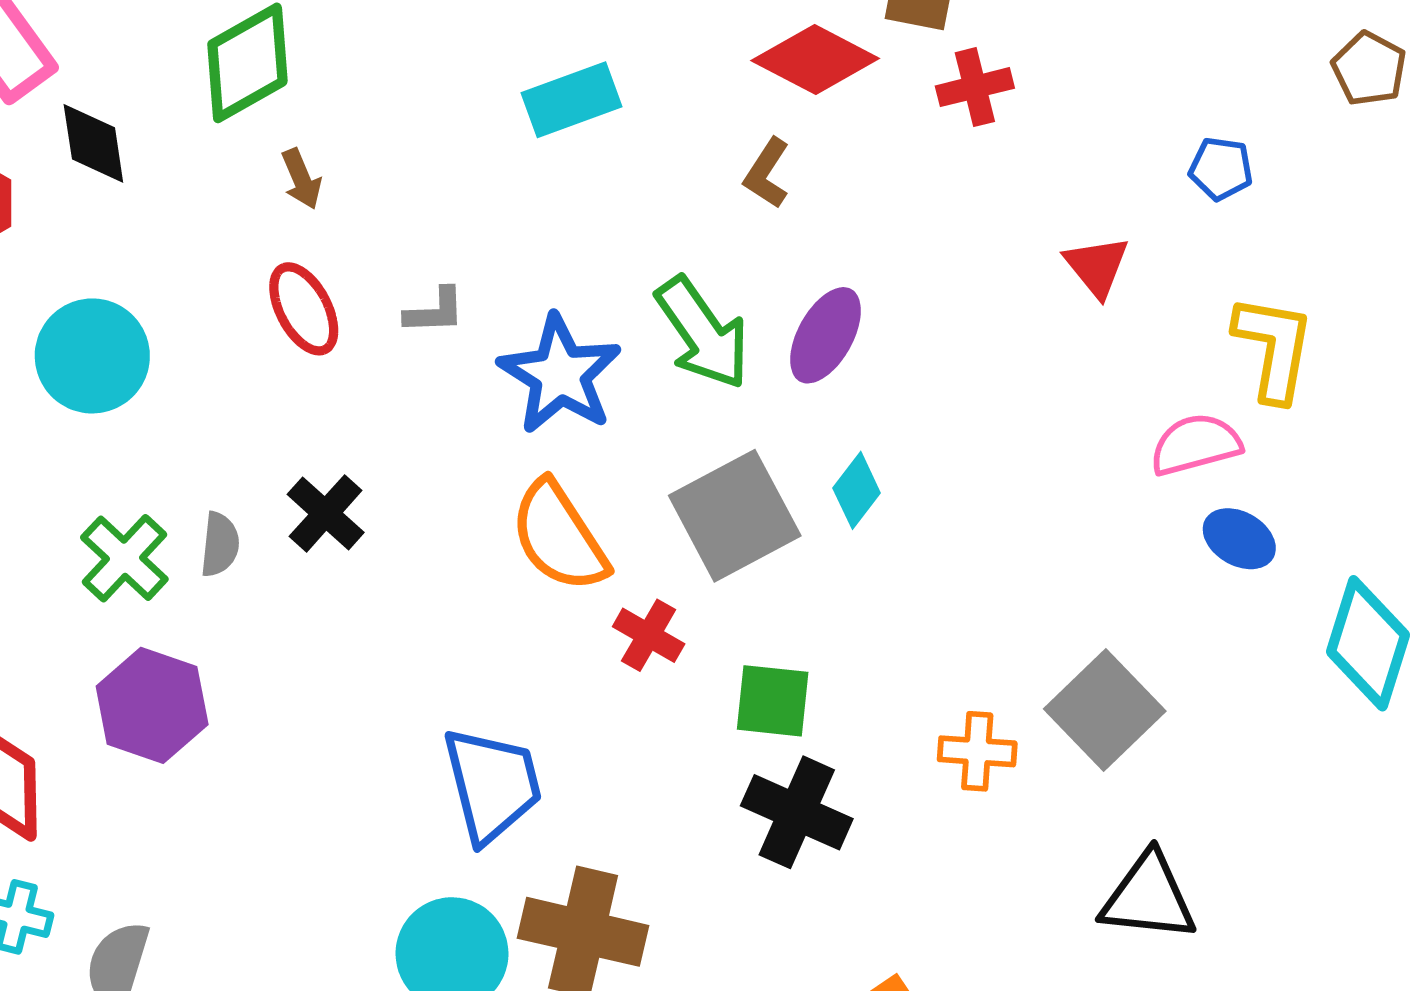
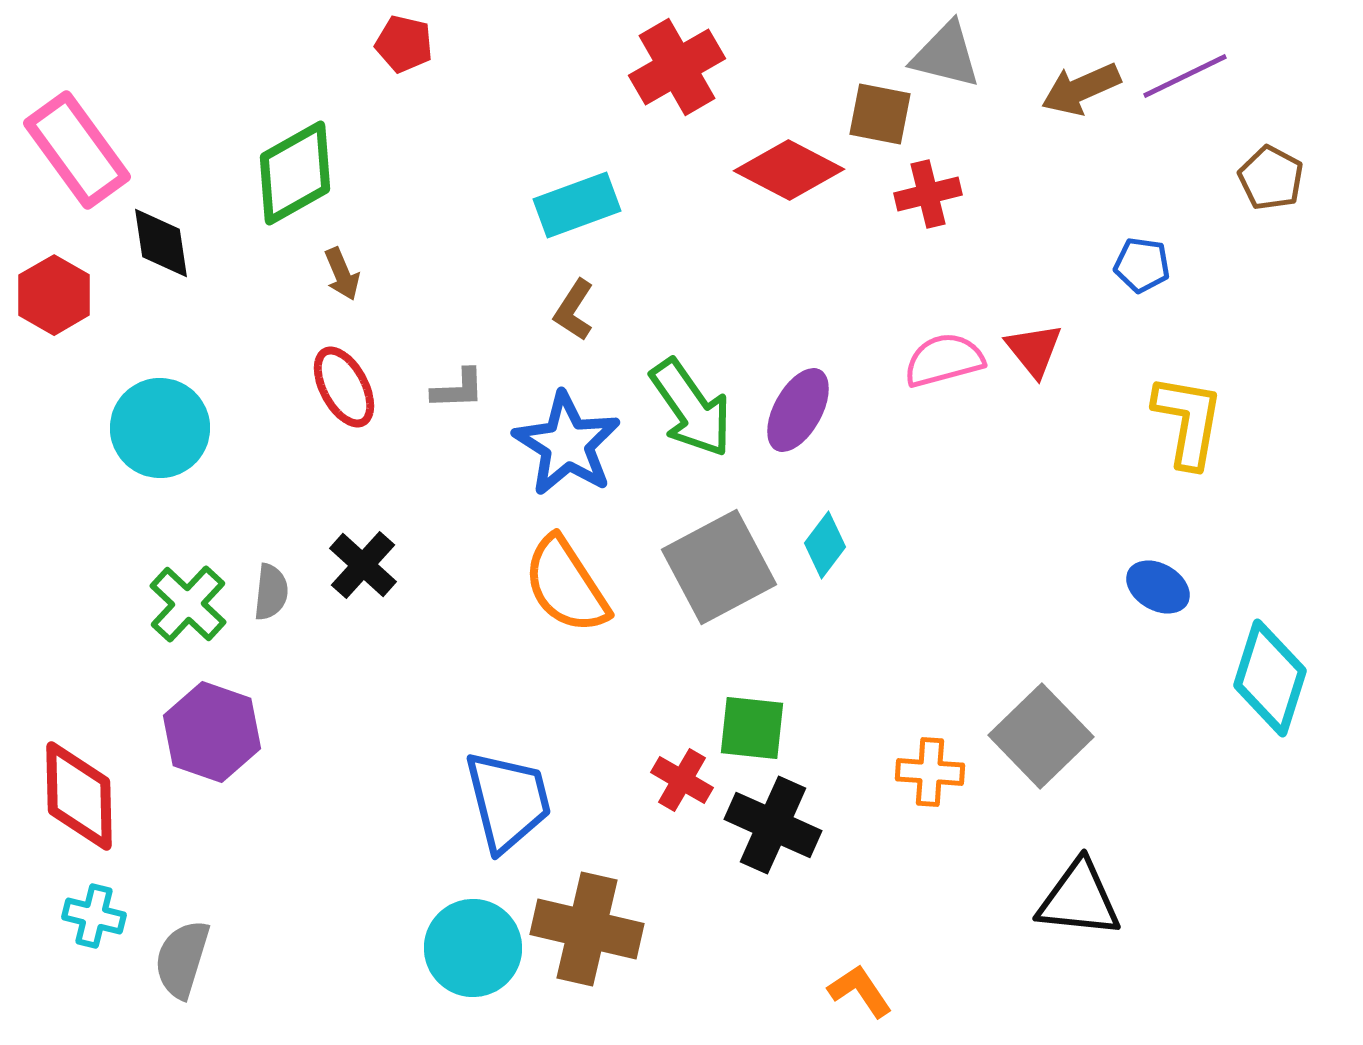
brown L-shape: (767, 173) -> (574, 310), moved
pink semicircle: (1196, 444) -> (944, 360), moved
red cross: (649, 635) -> (682, 780), moved

